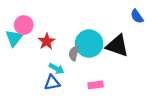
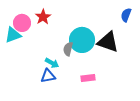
blue semicircle: (137, 16) -> (126, 15), turned 56
cyan triangle: (14, 38) -> (13, 35), turned 30
red star: (47, 41) -> (43, 17), moved

